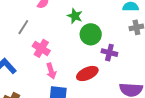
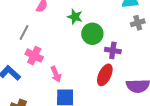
pink cross: (41, 48) -> (34, 56), moved
red ellipse: (87, 74) -> (105, 75), moved, turned -35

